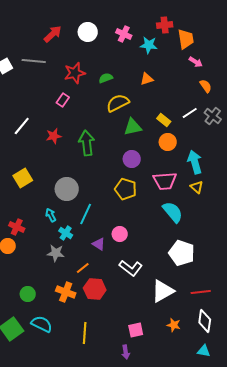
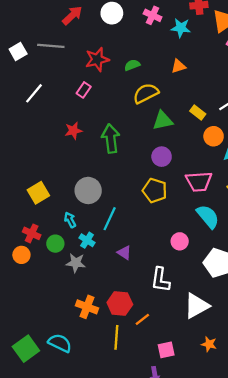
white line: (22, 126) -> (34, 93), moved
orange circle: (168, 142) -> (214, 136), moved
yellow square: (23, 178) -> (38, 193), moved
pink circle: (120, 234) -> (180, 241), moved
orange line: (83, 268) -> (142, 319), moved
white L-shape: (131, 268) -> (160, 280), turned 60
green circle: (28, 294) -> (55, 244), moved
yellow line: (85, 333) -> (116, 337), moved

